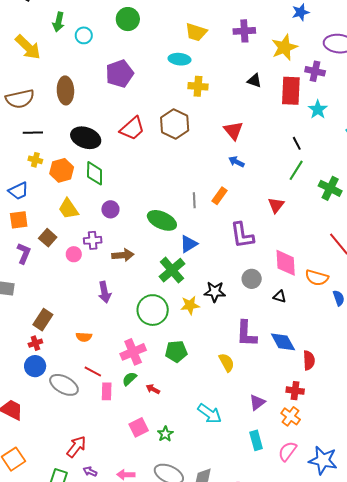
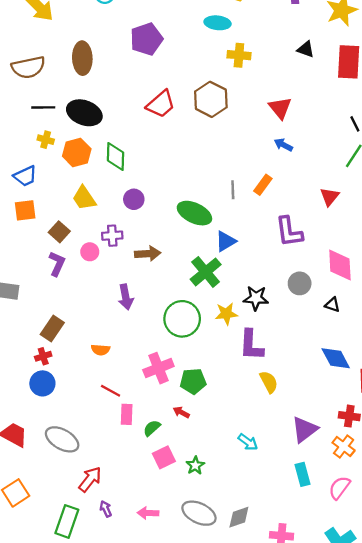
black ellipse: (86, 138) -> (84, 113), moved
purple L-shape: (24, 253) -> (57, 264), moved
purple L-shape: (246, 334) -> (251, 345), moved
green pentagon: (176, 351) -> (193, 381), moved
green semicircle: (129, 379) -> (152, 428), moved
gray ellipse: (64, 385) -> (62, 439), moved
purple triangle: (257, 402) -> (304, 429), size x1.4
cyan arrow: (210, 414) -> (248, 442), size x0.7
purple arrow: (90, 472) -> (106, 509), turned 40

